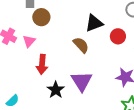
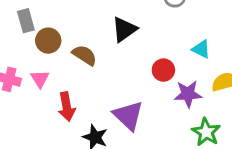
red circle: (118, 36) -> (163, 70), moved
brown semicircle: (81, 45) -> (84, 55), moved

